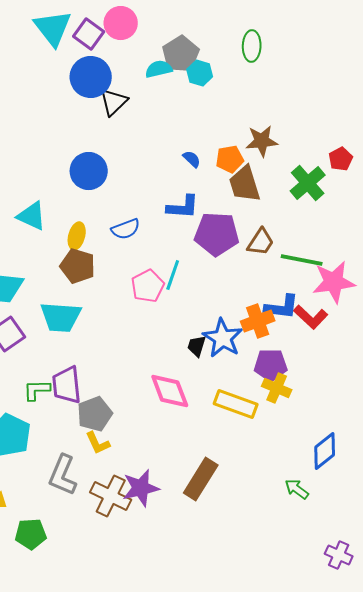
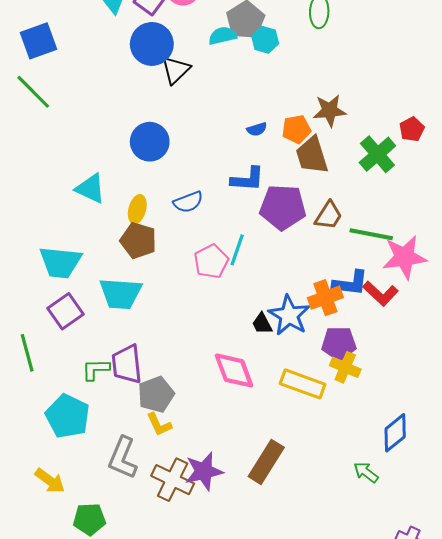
blue semicircle: (192, 159) -> (257, 129), turned 120
black trapezoid: (197, 346) -> (262, 324), turned -45

